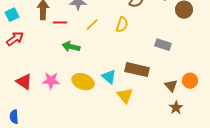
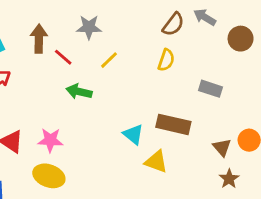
red line: (60, 23) -> (63, 57), turned 40
yellow semicircle: (122, 25) -> (166, 60), moved
yellow ellipse: (83, 82) -> (49, 176), moved
yellow triangle: (125, 96) -> (156, 162), turned -30

